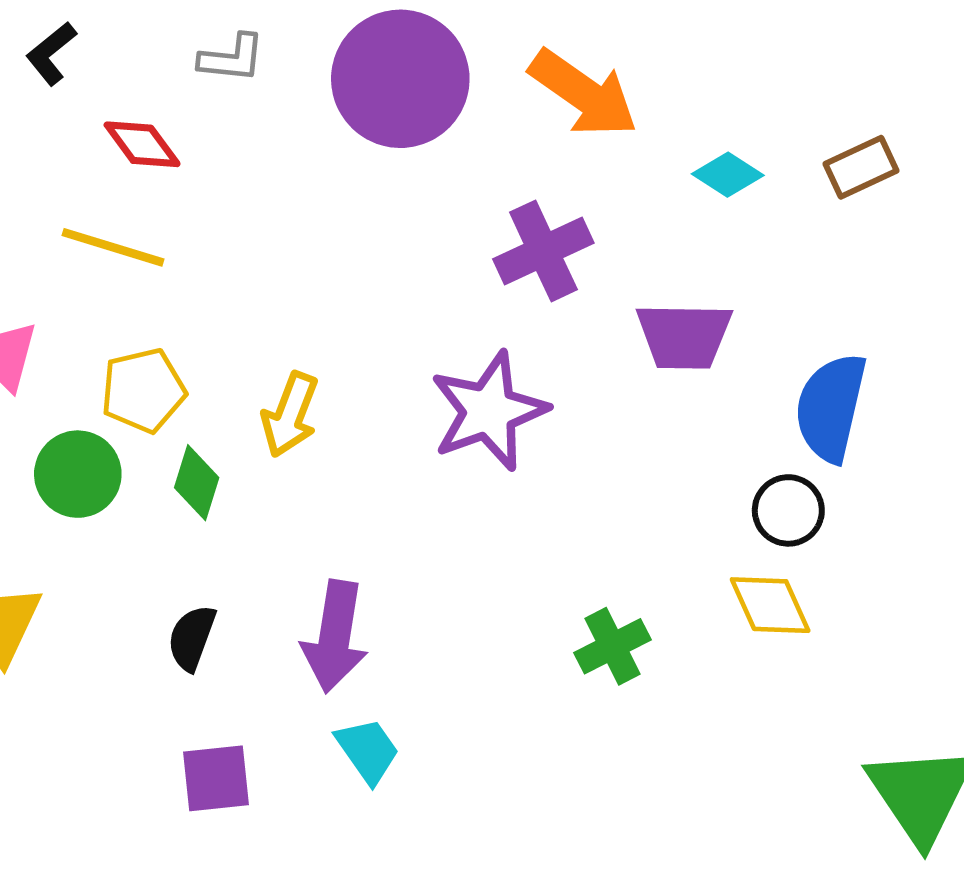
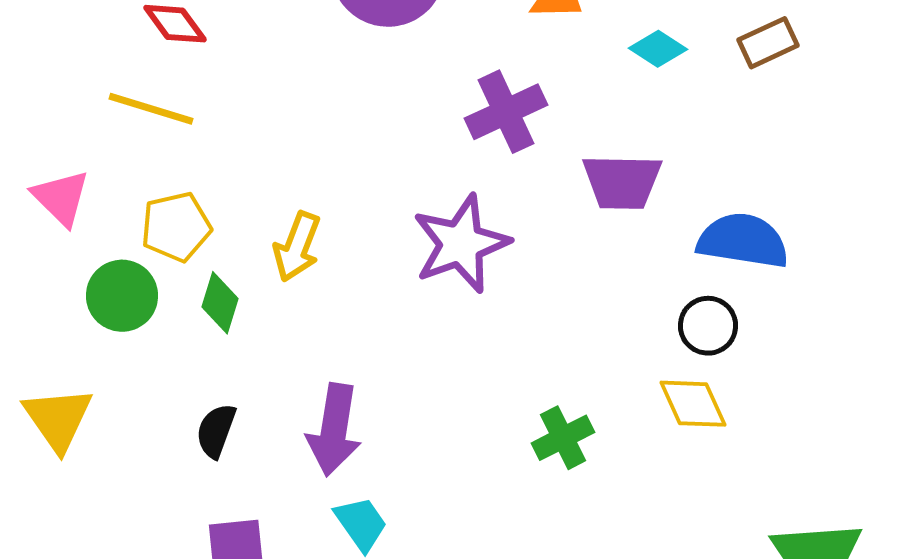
blue semicircle: (831, 407) -> (743, 241), turned 86

